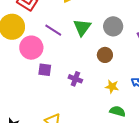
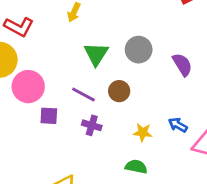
purple line: (53, 30) -> (83, 94), moved
brown circle: (105, 55) -> (119, 91), moved
green semicircle: (118, 111) -> (136, 167), moved

